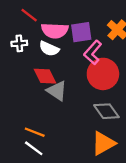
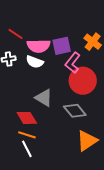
red diamond: (45, 76) -> (27, 118), moved
gray diamond: (106, 111) -> (75, 111), moved
white line: (34, 148) -> (27, 149), turned 30

